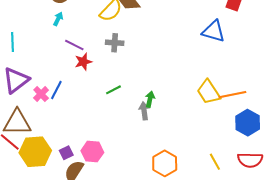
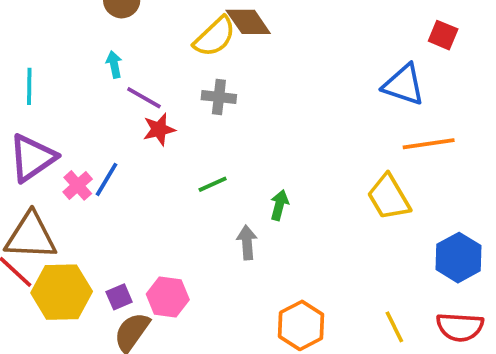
cyan arrow: (58, 19) -> (114, 64), moved, turned -40
orange line: (232, 95) -> (429, 144), moved
gray arrow: (144, 111) -> (247, 242), moved

